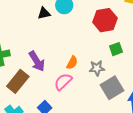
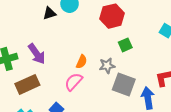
purple arrow: (37, 61) -> (37, 54), moved
brown rectangle: (18, 81) -> (27, 84), turned 30
gray square: (112, 88) -> (124, 85), turned -35

